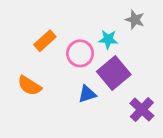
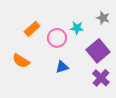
gray star: (135, 20) -> (103, 18), moved
purple square: (114, 73) -> (98, 51), moved

